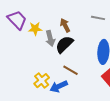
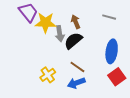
yellow star: (35, 29) -> (45, 23), size x1.5
blue arrow: (59, 86) -> (76, 83), moved

